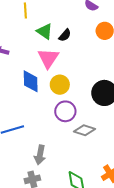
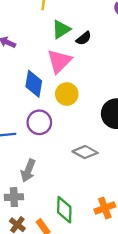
green triangle: (45, 31) -> (61, 29), turned 42
purple circle: (65, 111) -> (39, 122), moved

